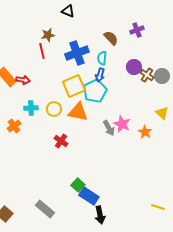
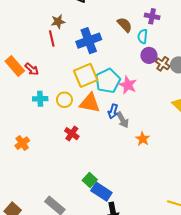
purple cross: (137, 30) -> (152, 16), turned 32
cyan semicircle: (102, 58) -> (143, 36), moved
blue arrow: (100, 75) -> (113, 111), moved
red arrow: (23, 80) -> (32, 69), turned 32
pink star: (122, 124) -> (128, 85), moved
orange cross: (14, 126) -> (22, 143), moved
orange star: (145, 132) -> (143, 139), moved

